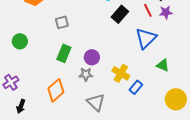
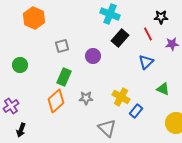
purple star: (166, 12) -> (172, 44), moved
blue triangle: (146, 38) -> (146, 62), size x0.7
purple circle: (92, 57) -> (93, 56), moved
orange diamond: (56, 90) -> (56, 101), moved
gray triangle: (96, 102) -> (107, 128), moved

